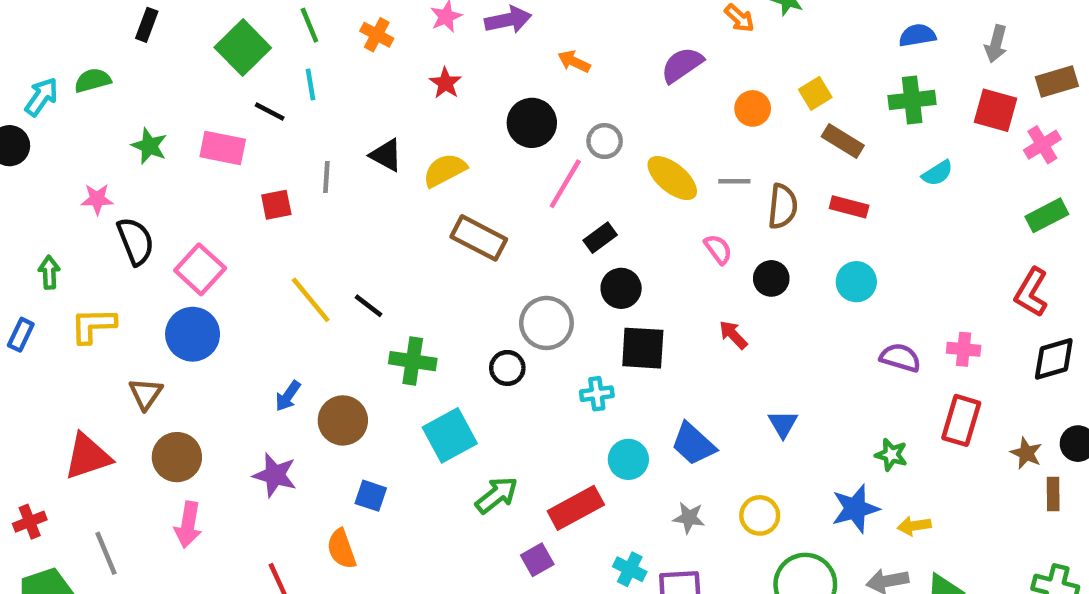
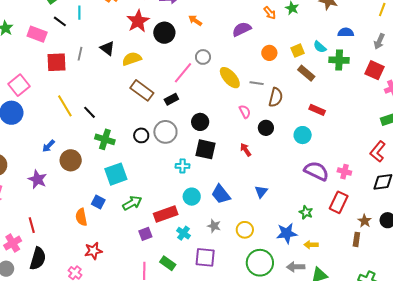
red star: (446, 83) -> (138, 21), size x1.6
black circle: (532, 123) -> (164, 33), moved
cyan semicircle: (937, 173) -> (320, 47), moved, turned 64
red square: (276, 205) -> (56, 62), size x1.5
red rectangle: (849, 207) -> (317, 110), moved
black rectangle: (600, 238) -> (171, 99), moved
purple semicircle: (900, 358) -> (316, 171), size x1.4
black circle: (507, 368) -> (141, 135), moved
brown rectangle: (1053, 494) -> (356, 239), moved
blue square: (371, 496) -> (98, 202), moved
orange semicircle: (342, 549) -> (81, 217), moved
cyan cross: (630, 569) -> (184, 233), moved

